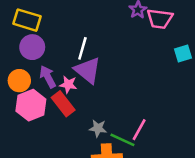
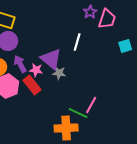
pink trapezoid: (160, 19) -> (107, 19), turned -80
white line: (82, 48) -> (77, 42), moved
gray star: (98, 128) -> (59, 73), moved

